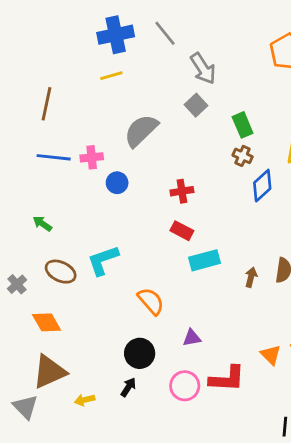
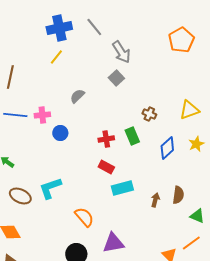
yellow line: (111, 76) -> (56, 57), turned -35
green rectangle: (243, 125) -> (132, 136), moved
gray semicircle: (141, 131) -> (77, 96), size x0.6
blue diamond: (262, 186) -> (167, 148), moved
purple triangle: (192, 338) -> (113, 243), size x1.6

